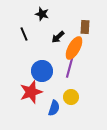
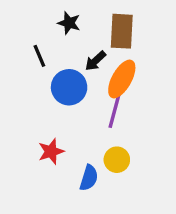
brown rectangle: (85, 27) -> (122, 31), moved, size x1.5
blue circle: (42, 71) -> (69, 87), moved
red star: (31, 92) -> (51, 151), size x0.7

